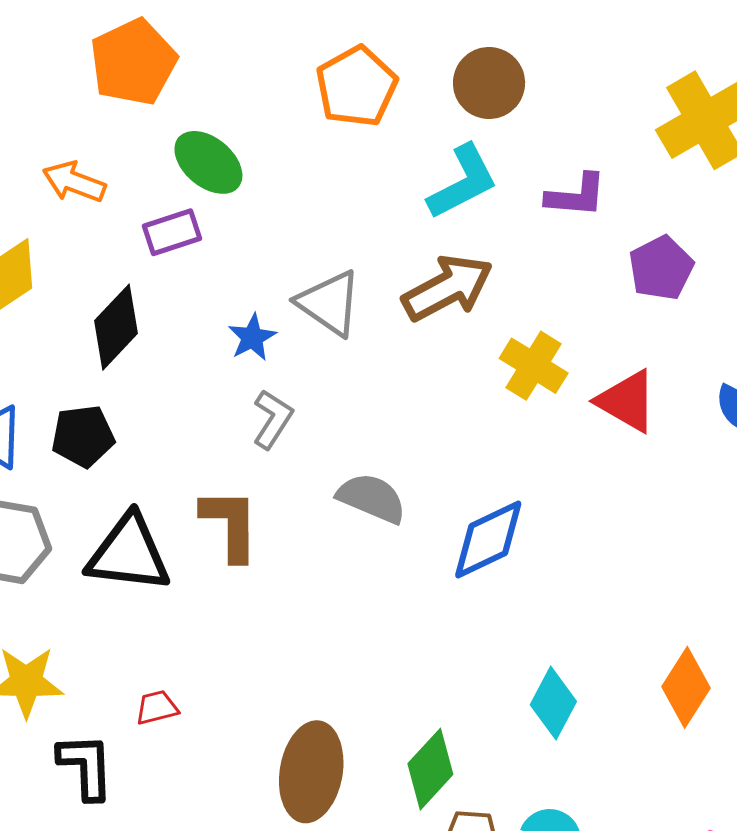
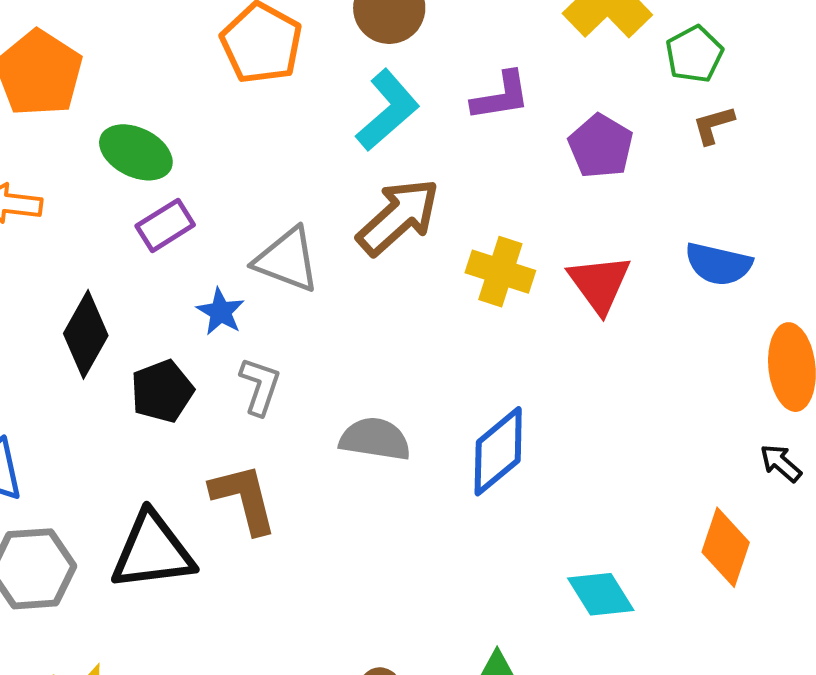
purple rectangle: (172, 232) -> (165, 225), moved
red triangle: (627, 401) -> (599, 284), turned 38
black pentagon: (83, 436) -> (162, 391), moved
cyan diamond: (553, 703) -> (601, 594), turned -46

